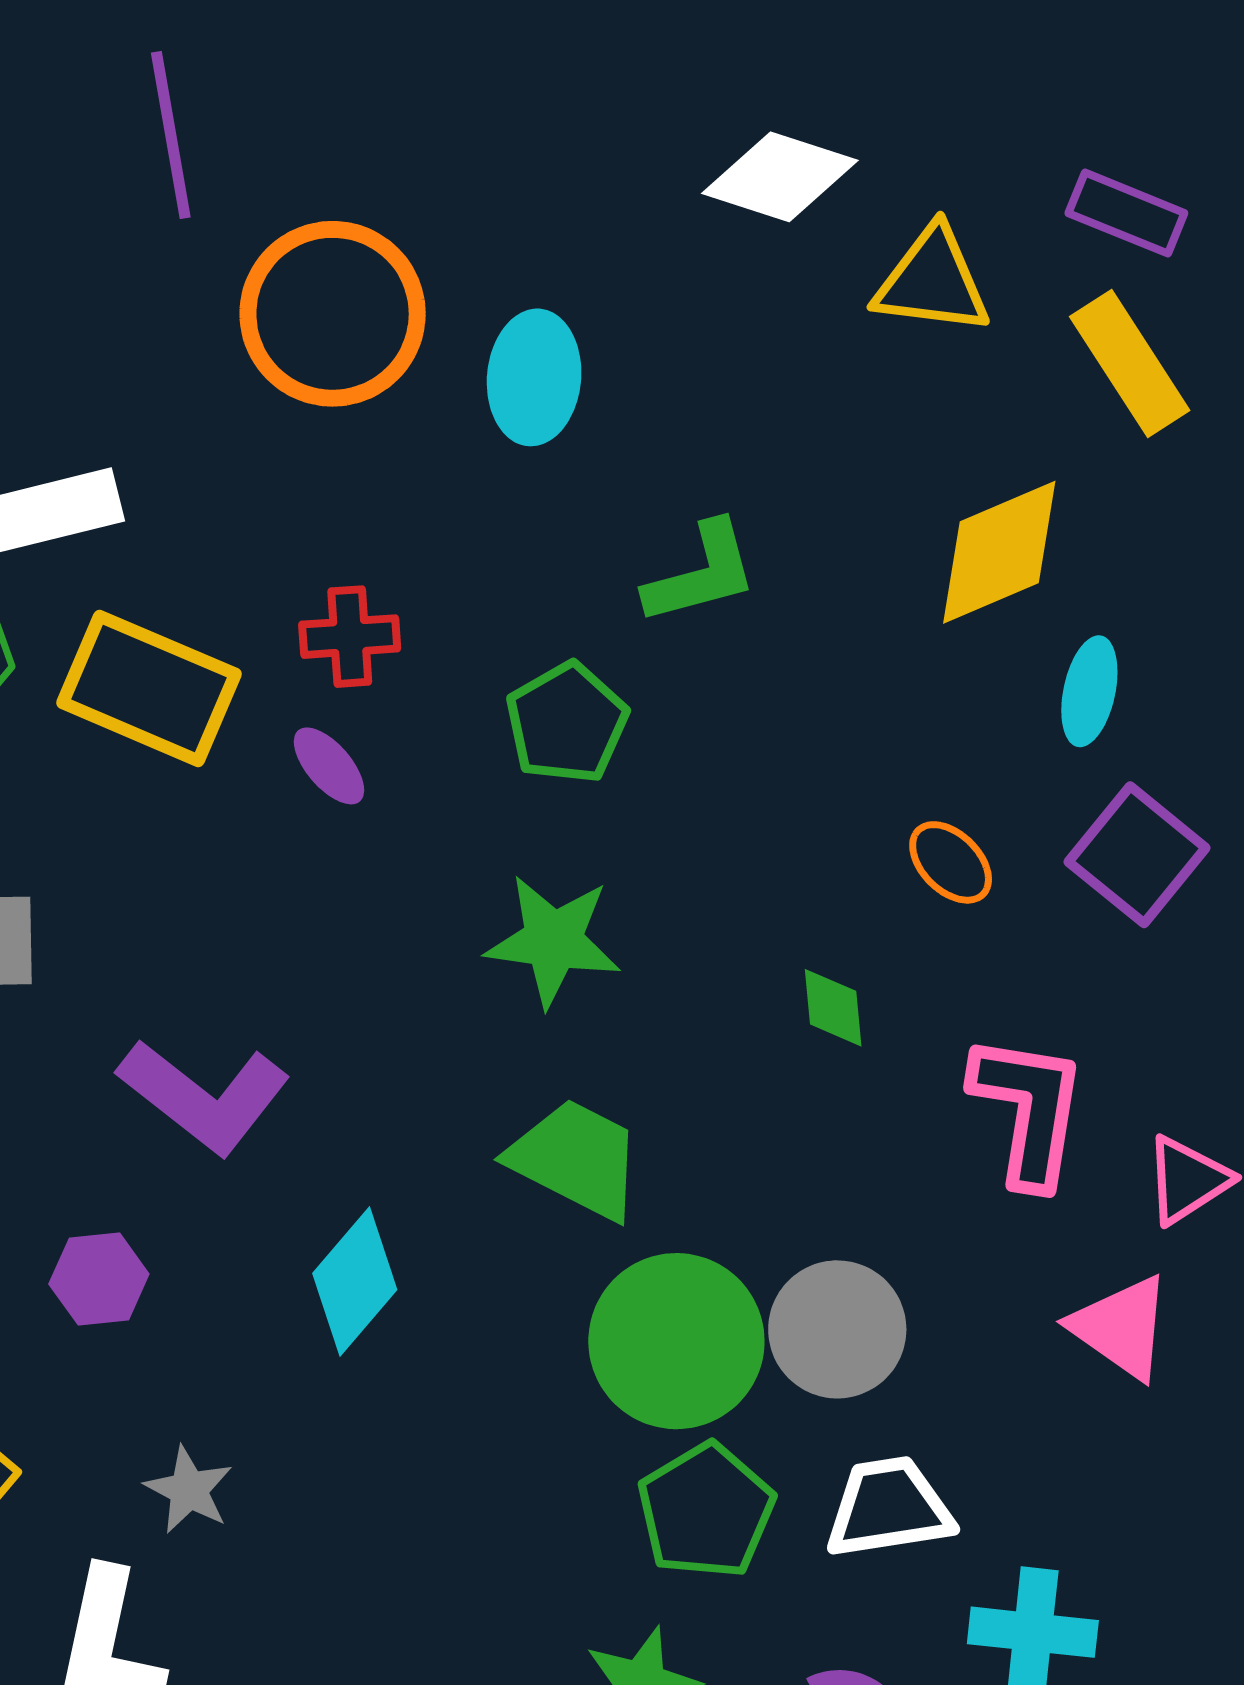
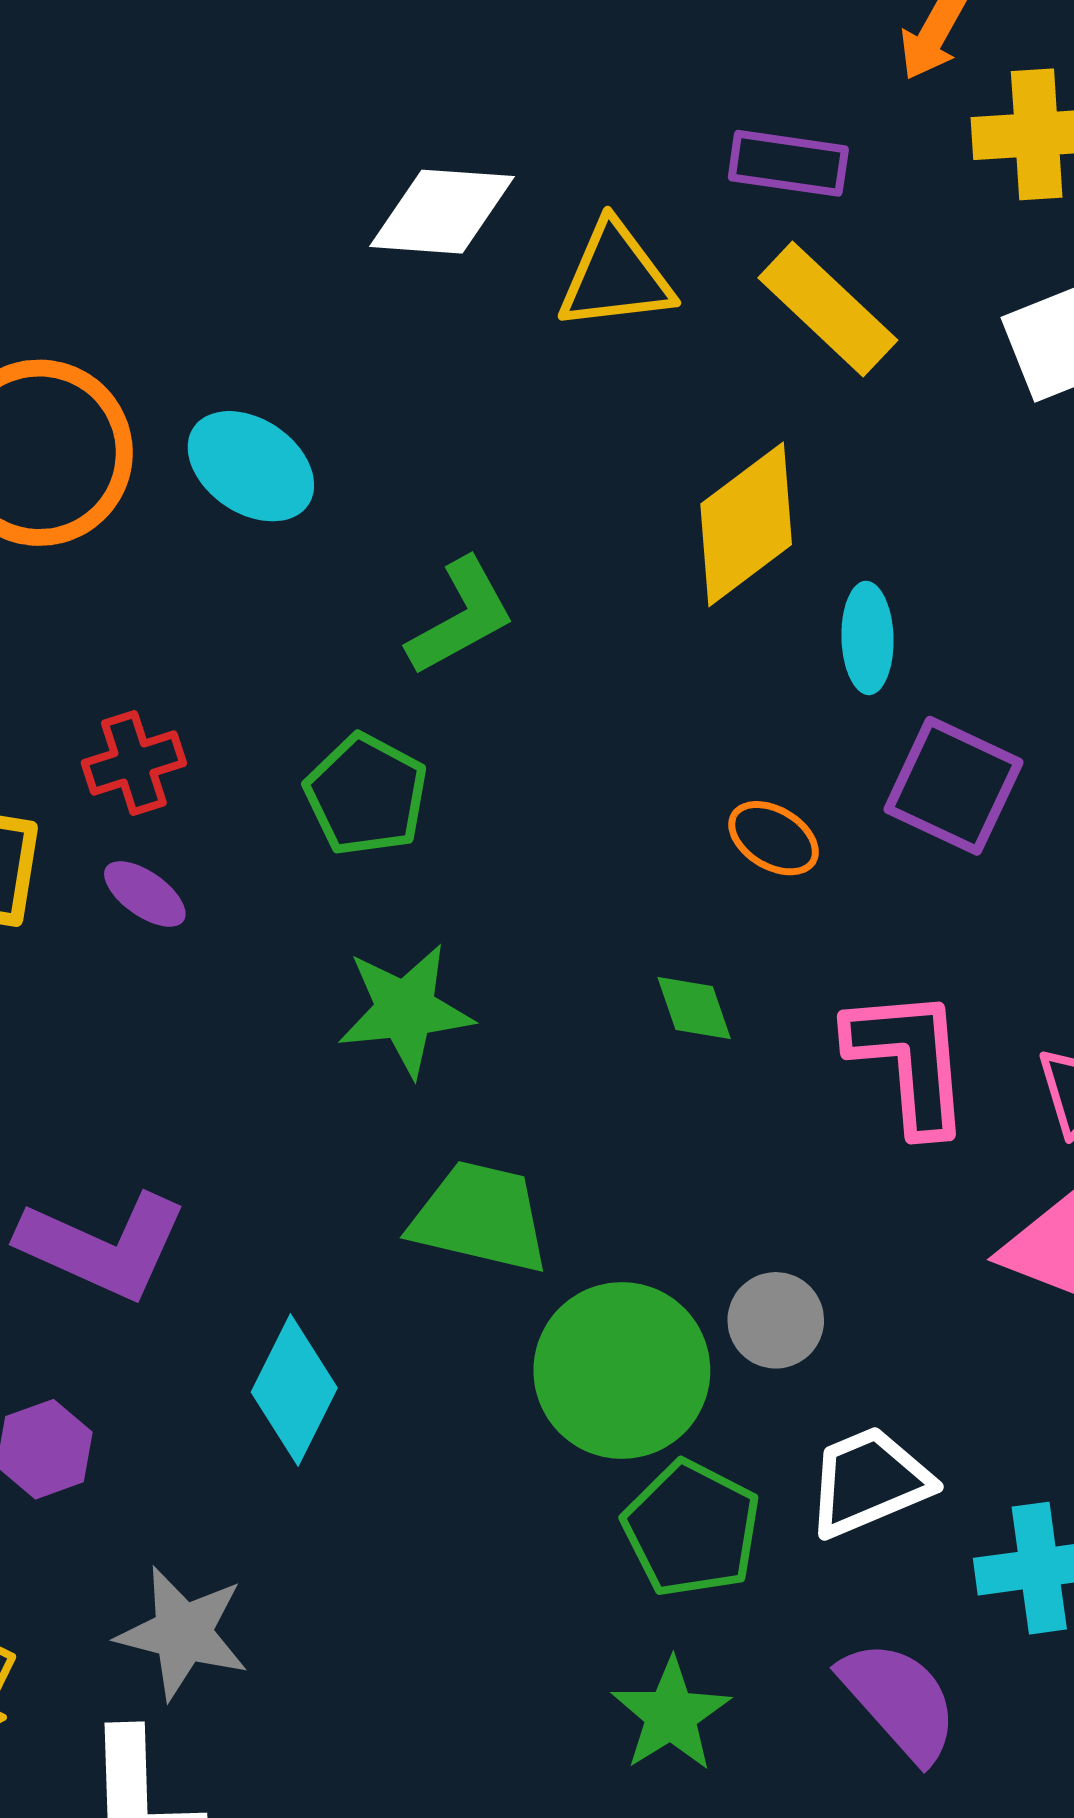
cyan ellipse: (534, 377) -> (251, 466), turned -47
gray circle: (837, 1329) -> (776, 1320), size x0.7
gray star: (189, 1490) -> (183, 1633), size x1.5

